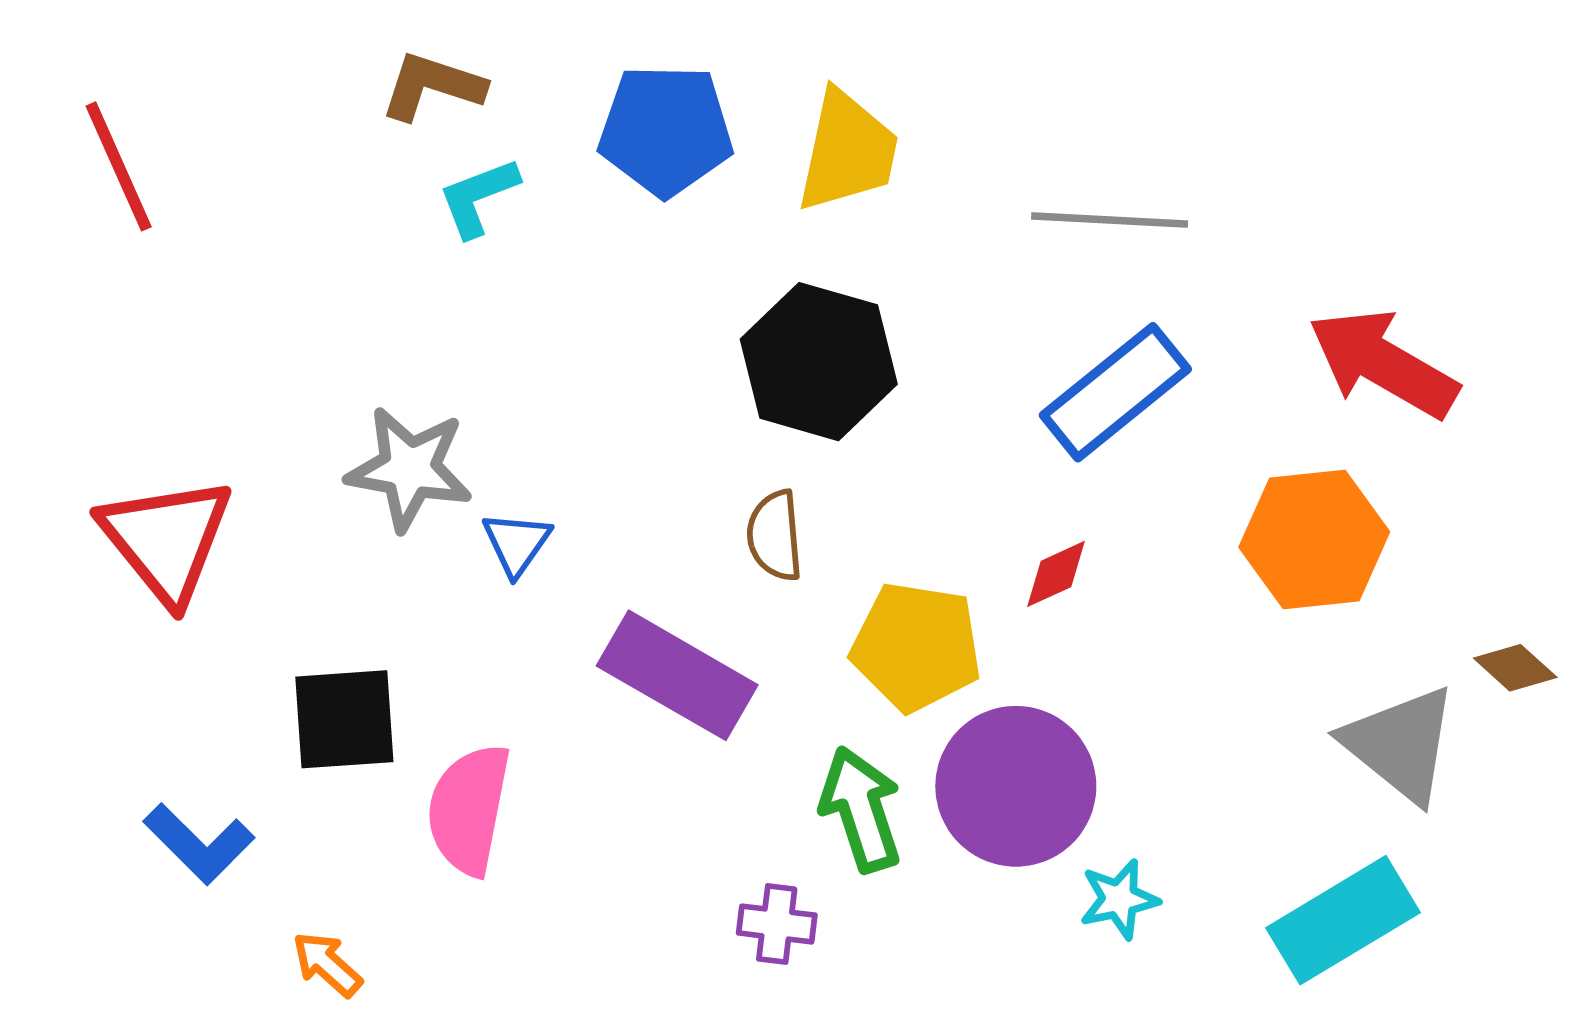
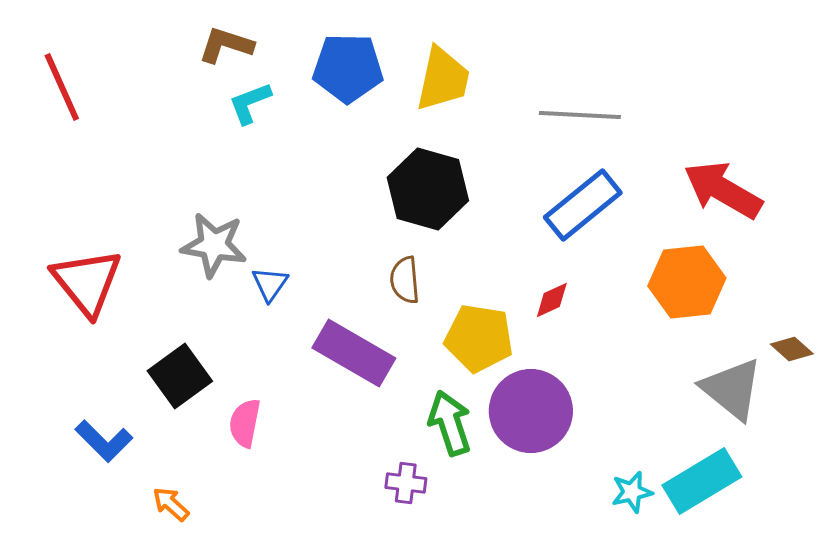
black square: (344, 719) -> (180, 376), turned -32
pink semicircle: (469, 809) -> (245, 423), size x0.7
cyan star: (1119, 899) -> (632, 492), moved

